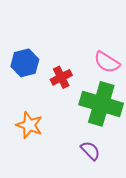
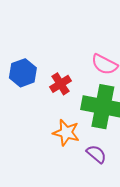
orange star: (29, 125) -> (66, 133), moved

